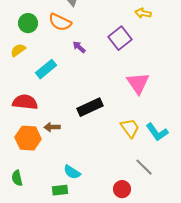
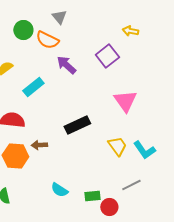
green circle: (28, 23) -> (23, 30), moved
purple arrow: (79, 47) -> (66, 65), size x1.5
gray line: (144, 167) -> (131, 185), turned -72
green rectangle: (60, 190) -> (92, 196), moved

